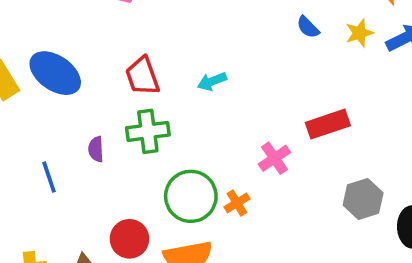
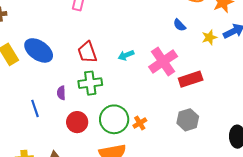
yellow star: (359, 33) -> (209, 37), moved
pink cross: (274, 158) -> (163, 62), moved, size x1.6
gray hexagon: (363, 199) -> (188, 120), moved
red circle: (129, 239) -> (77, 122), moved

